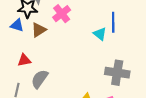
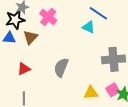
blue line: (113, 22) -> (98, 13), turned -42
gray semicircle: (40, 79) -> (61, 67), moved

